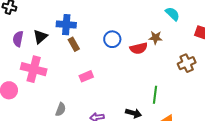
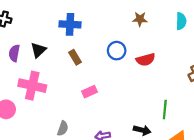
cyan semicircle: (172, 14) -> (181, 21), turned 49
blue cross: (66, 25) -> (70, 24), moved
brown star: (156, 38) -> (140, 19), moved

